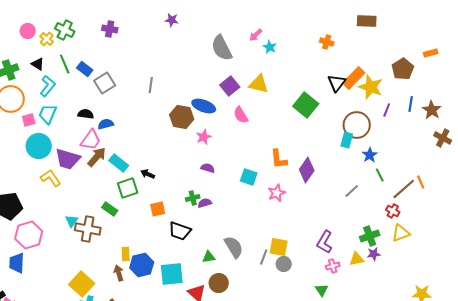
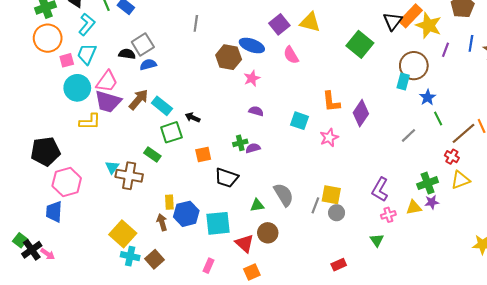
gray square: (105, 83) -> (143, 44), moved
pink trapezoid: (91, 140) -> (107, 81), moved
yellow L-shape: (51, 178) -> (90, 122), turned 125

